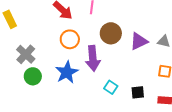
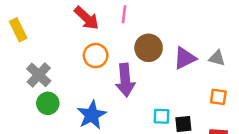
blue star: (67, 72) -> (92, 115), moved
cyan square: (111, 87) -> (161, 116), moved, turned -32

